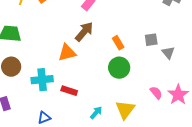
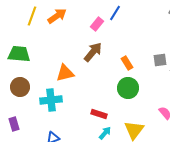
orange triangle: (67, 53) -> (65, 73), moved
red rectangle: (69, 91) -> (99, 114), moved

